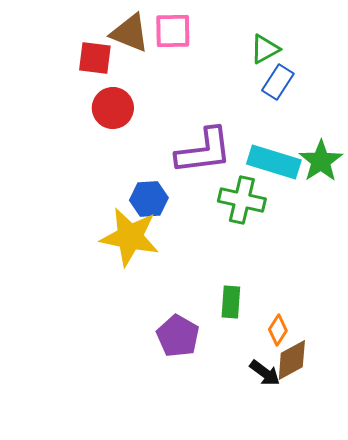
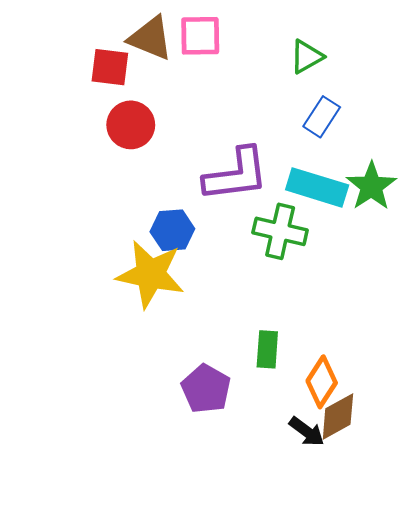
blue rectangle: (278, 82) -> (322, 117), moved
orange diamond: (278, 330) -> (322, 382), size x1.4

